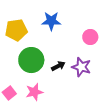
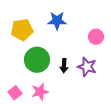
black arrow: (58, 66) -> (64, 66), turned 120

